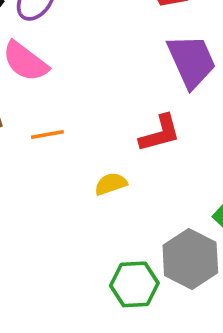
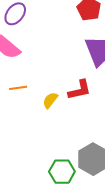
yellow semicircle: (111, 184) -> (50, 100), moved, turned -36

